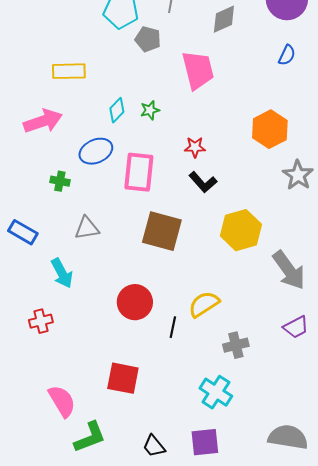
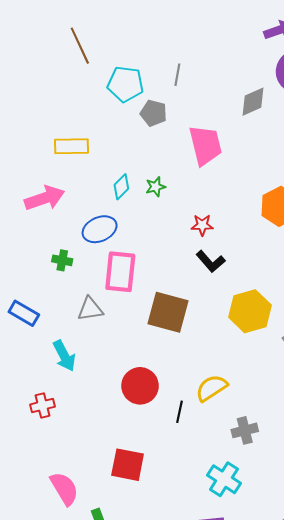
gray diamond: (224, 19) -> (253, 102), moved
pink rectangle: (139, 172) -> (120, 272), moved

